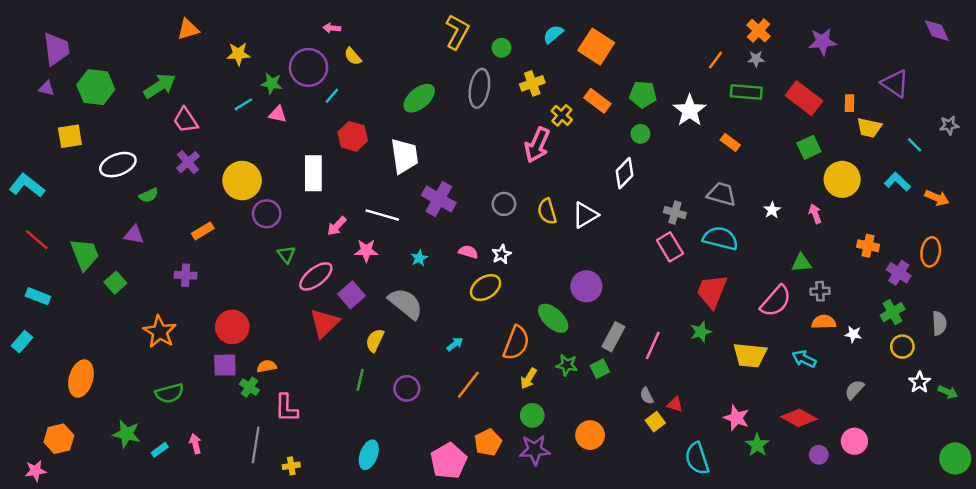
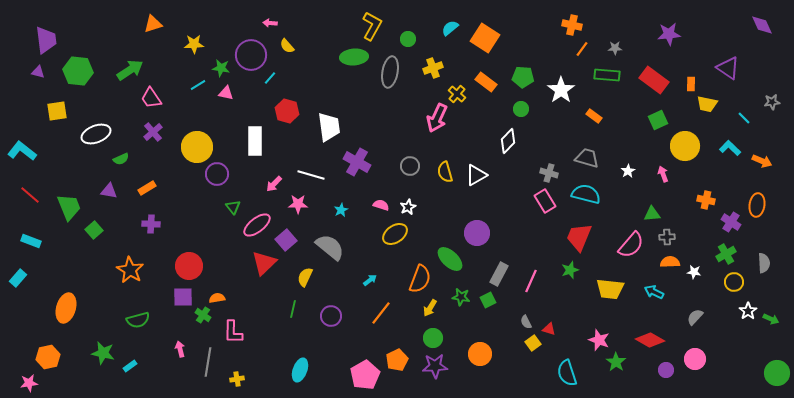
orange cross: (759, 31) -> (572, 25), moved, turned -30
green ellipse: (419, 98) -> (354, 57), moved, turned 36
orange rectangle: (203, 231) -> (147, 188), moved
pink arrow: (195, 444) -> (180, 349), moved

